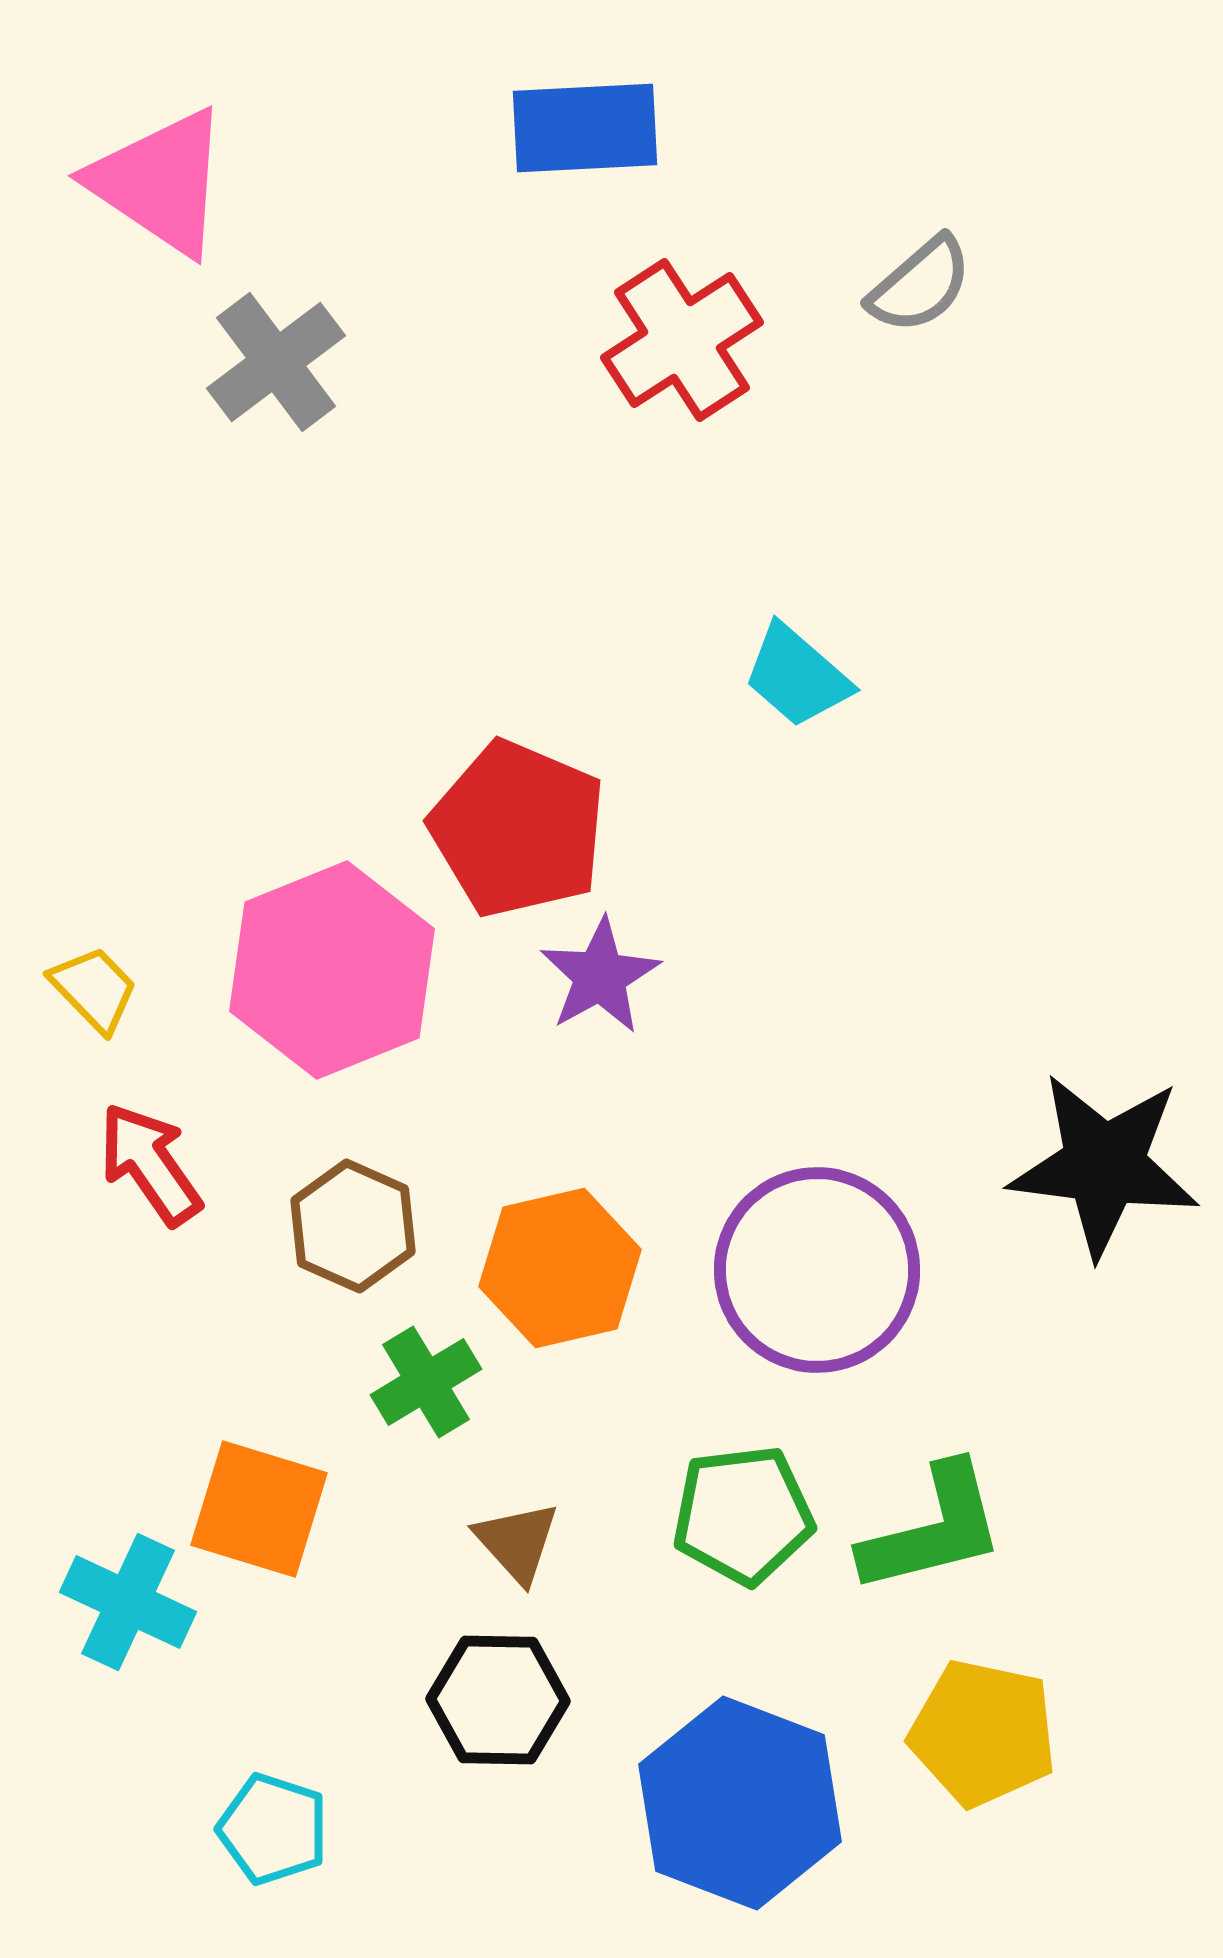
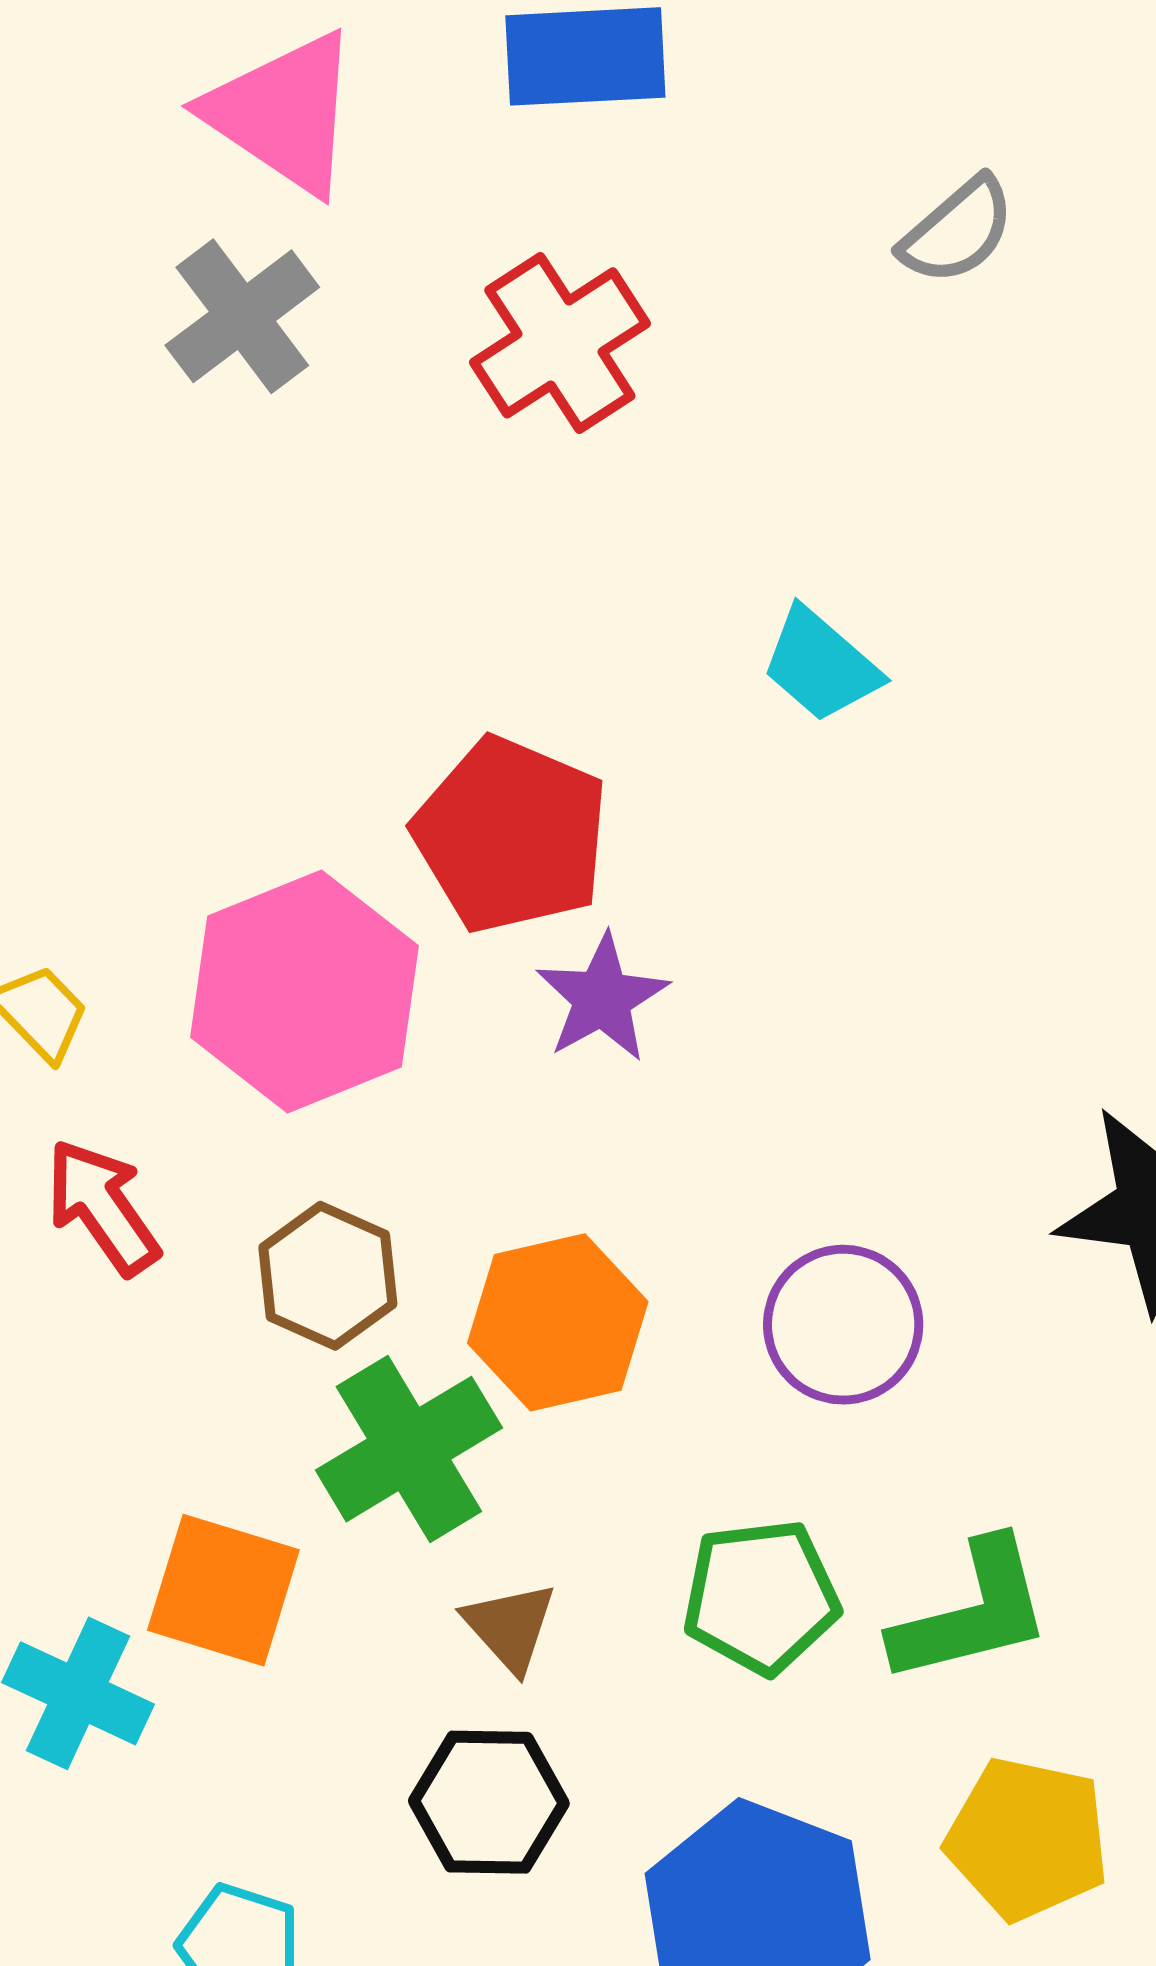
pink triangle: (160, 182) -> (283, 113), moved
red cross: (682, 340) -> (560, 343), moved
purple circle: (817, 1270) -> (843, 1325), size x0.7
green cross: (426, 1382) -> (409, 1449), size x1.5

